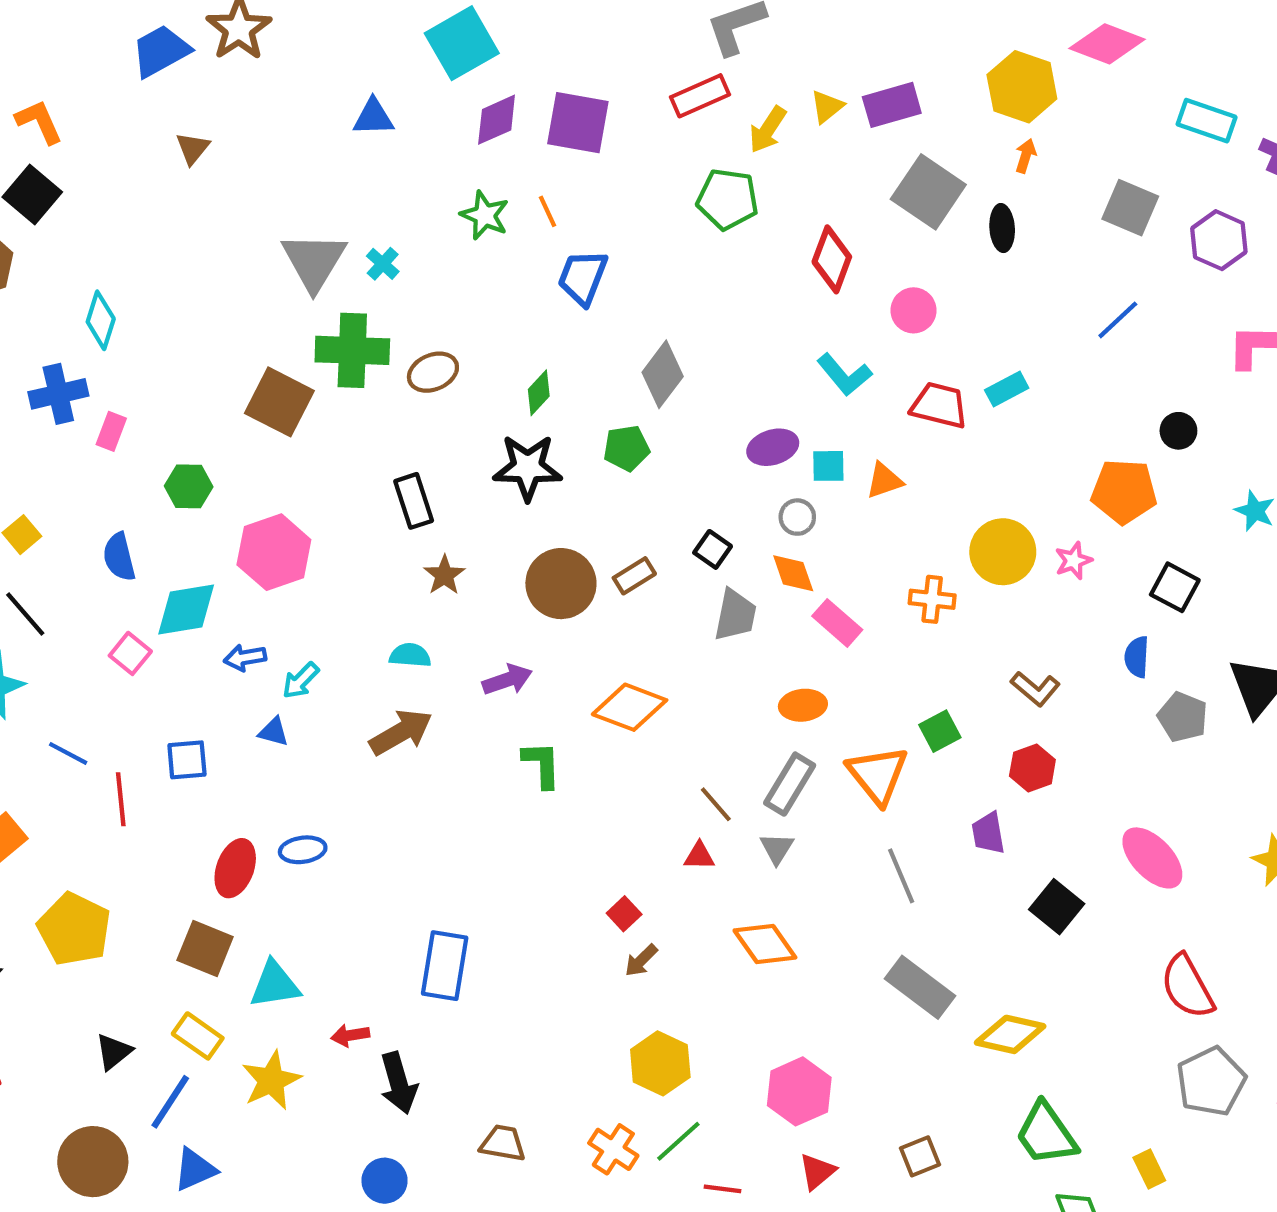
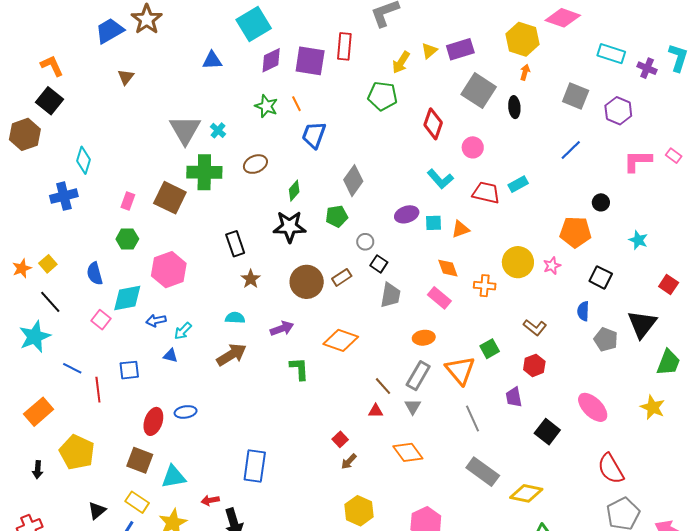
red rectangle: (700, 96) -> (344, 46), moved, turned -60
brown ellipse: (433, 372) -> (255, 164), moved
pink rectangle: (111, 431) -> (128, 201), moved
gray circle: (797, 517) -> (365, 242), moved
orange diamond: (793, 573) -> (448, 268), moved

